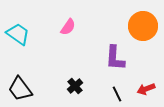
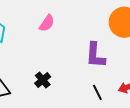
black cross: (75, 86) -> (43, 80), moved

